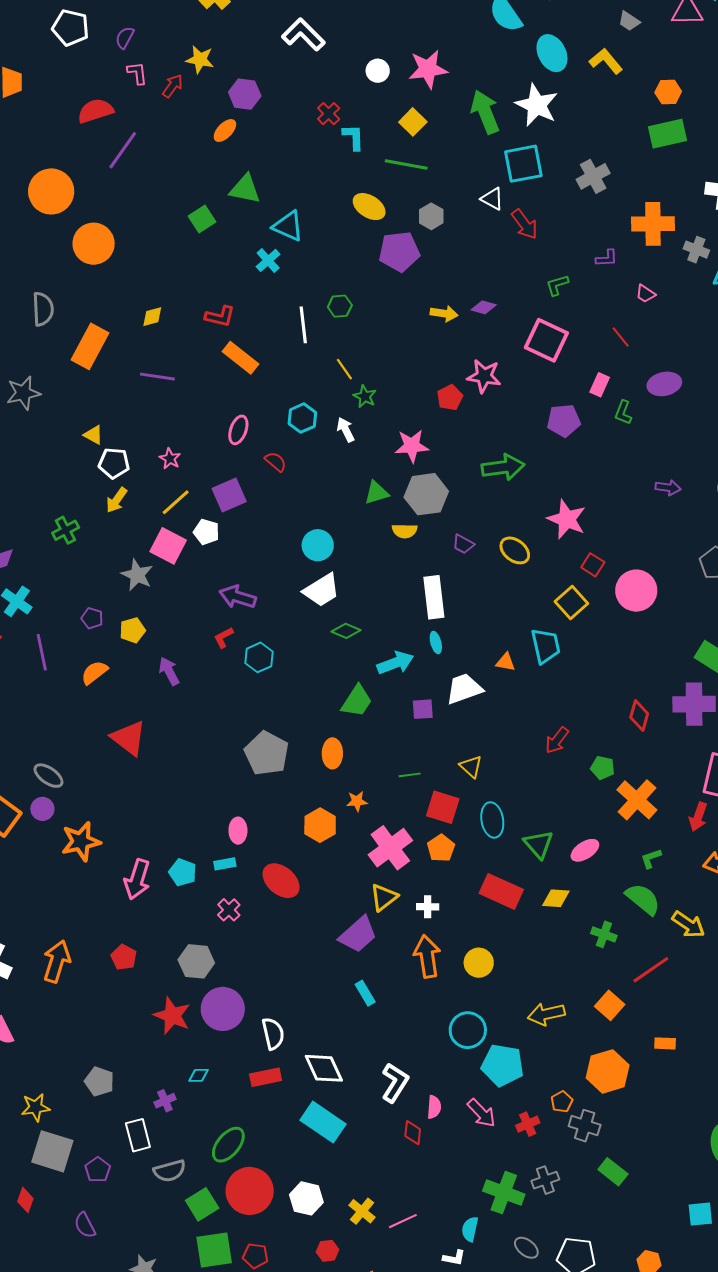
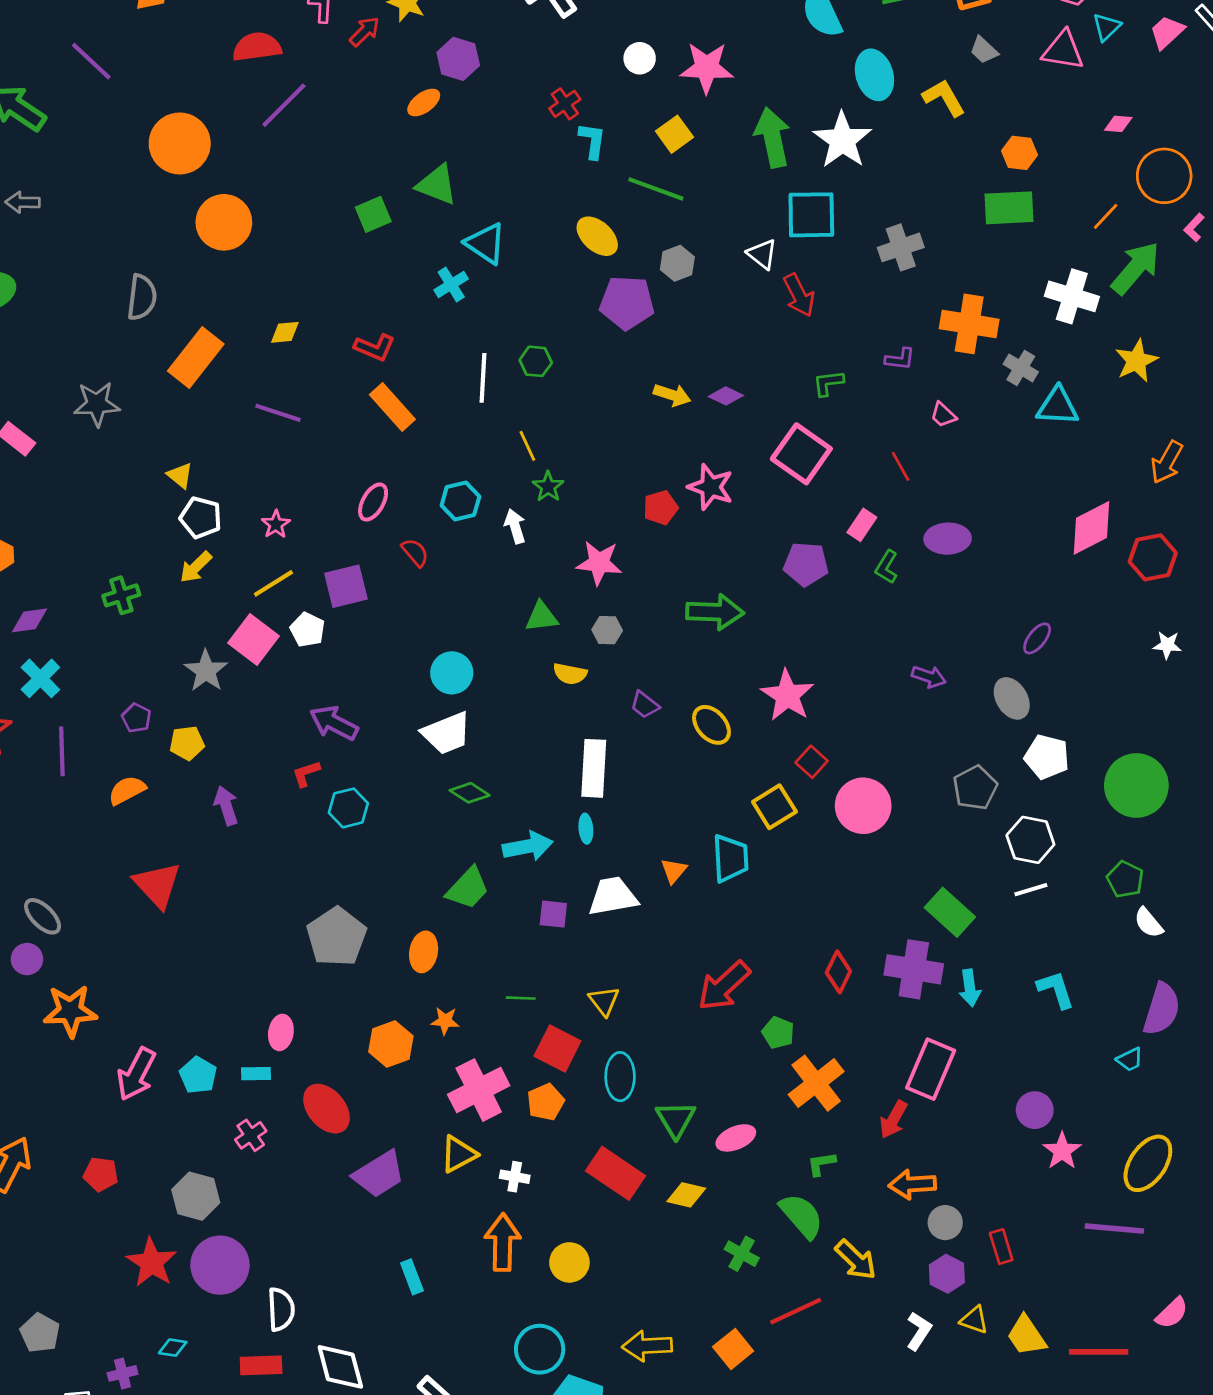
gray hexagon: (426, 494) -> (607, 630), size x0.5
orange triangle: (506, 662) -> (674, 871), turned 50
red arrow: (557, 740) -> (724, 986), size x1.5
purple trapezoid: (358, 935) -> (379, 1174), moved
red pentagon: (124, 957) -> (101, 1174), turned -30

